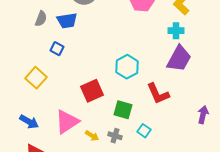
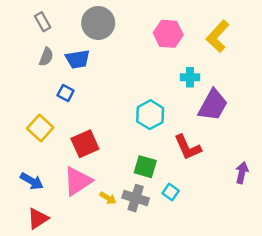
cyan cross: (176, 31) -> (190, 77), moved
red square: (92, 91) -> (85, 144), moved
gray cross: (115, 136) -> (136, 198), size x1.5

